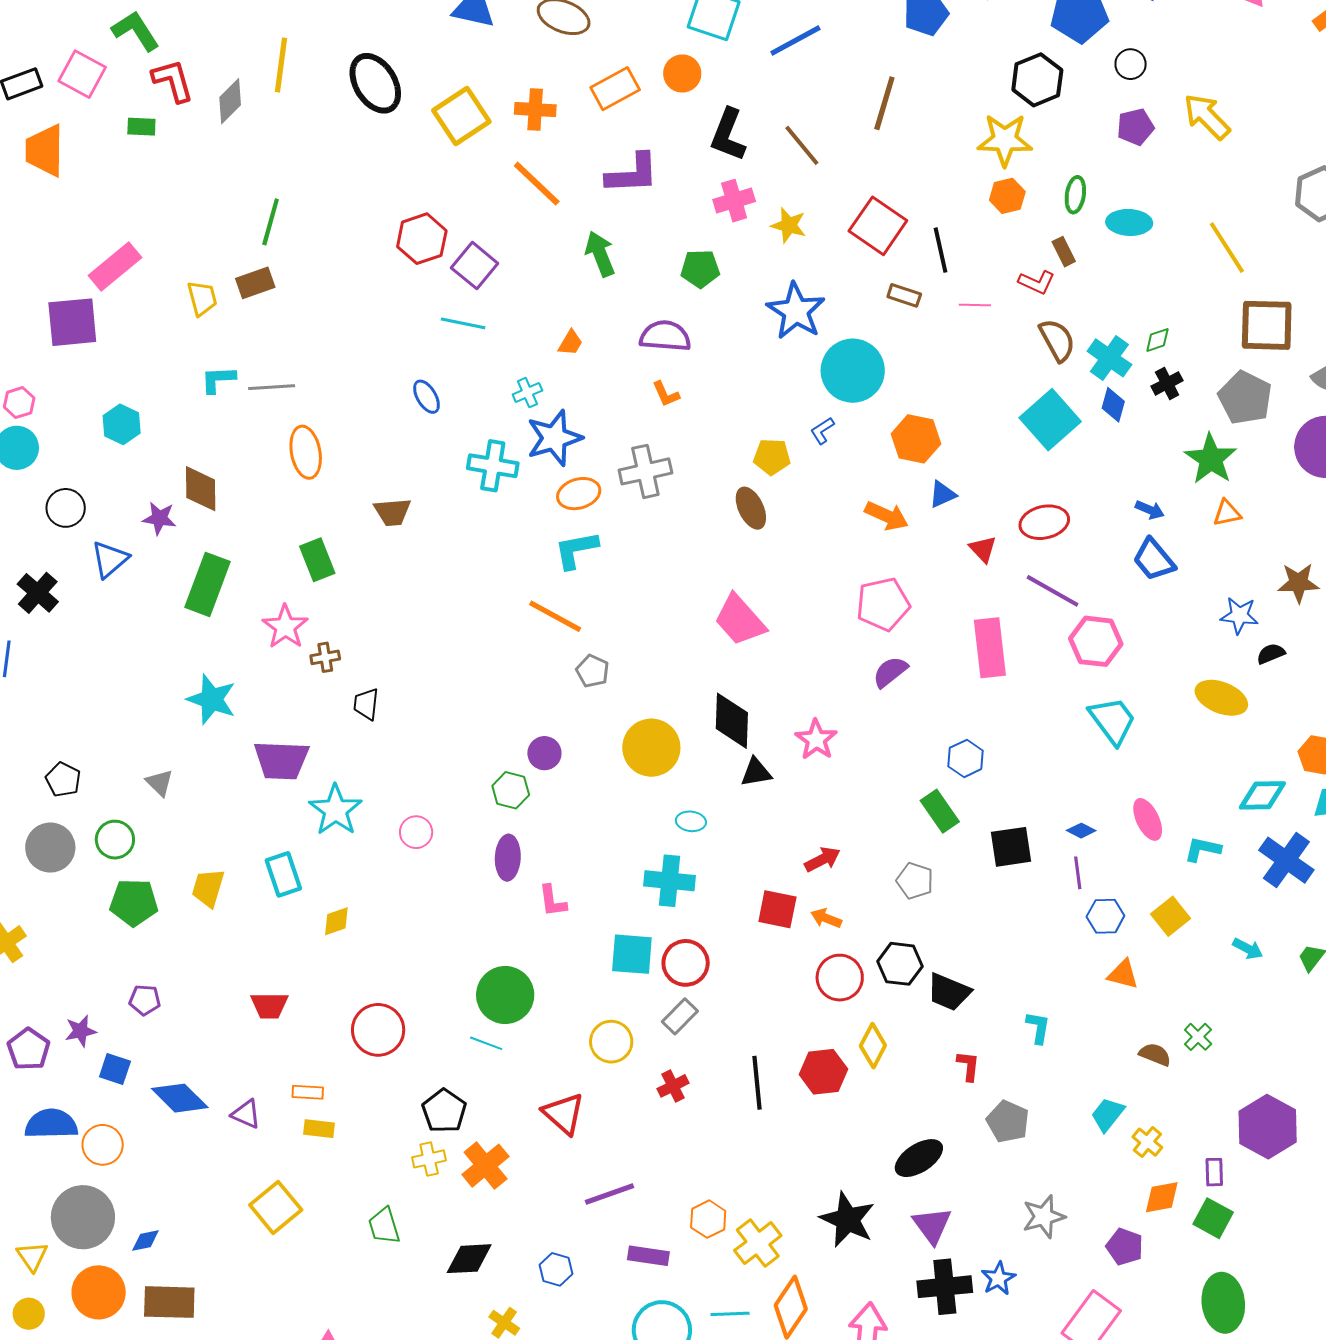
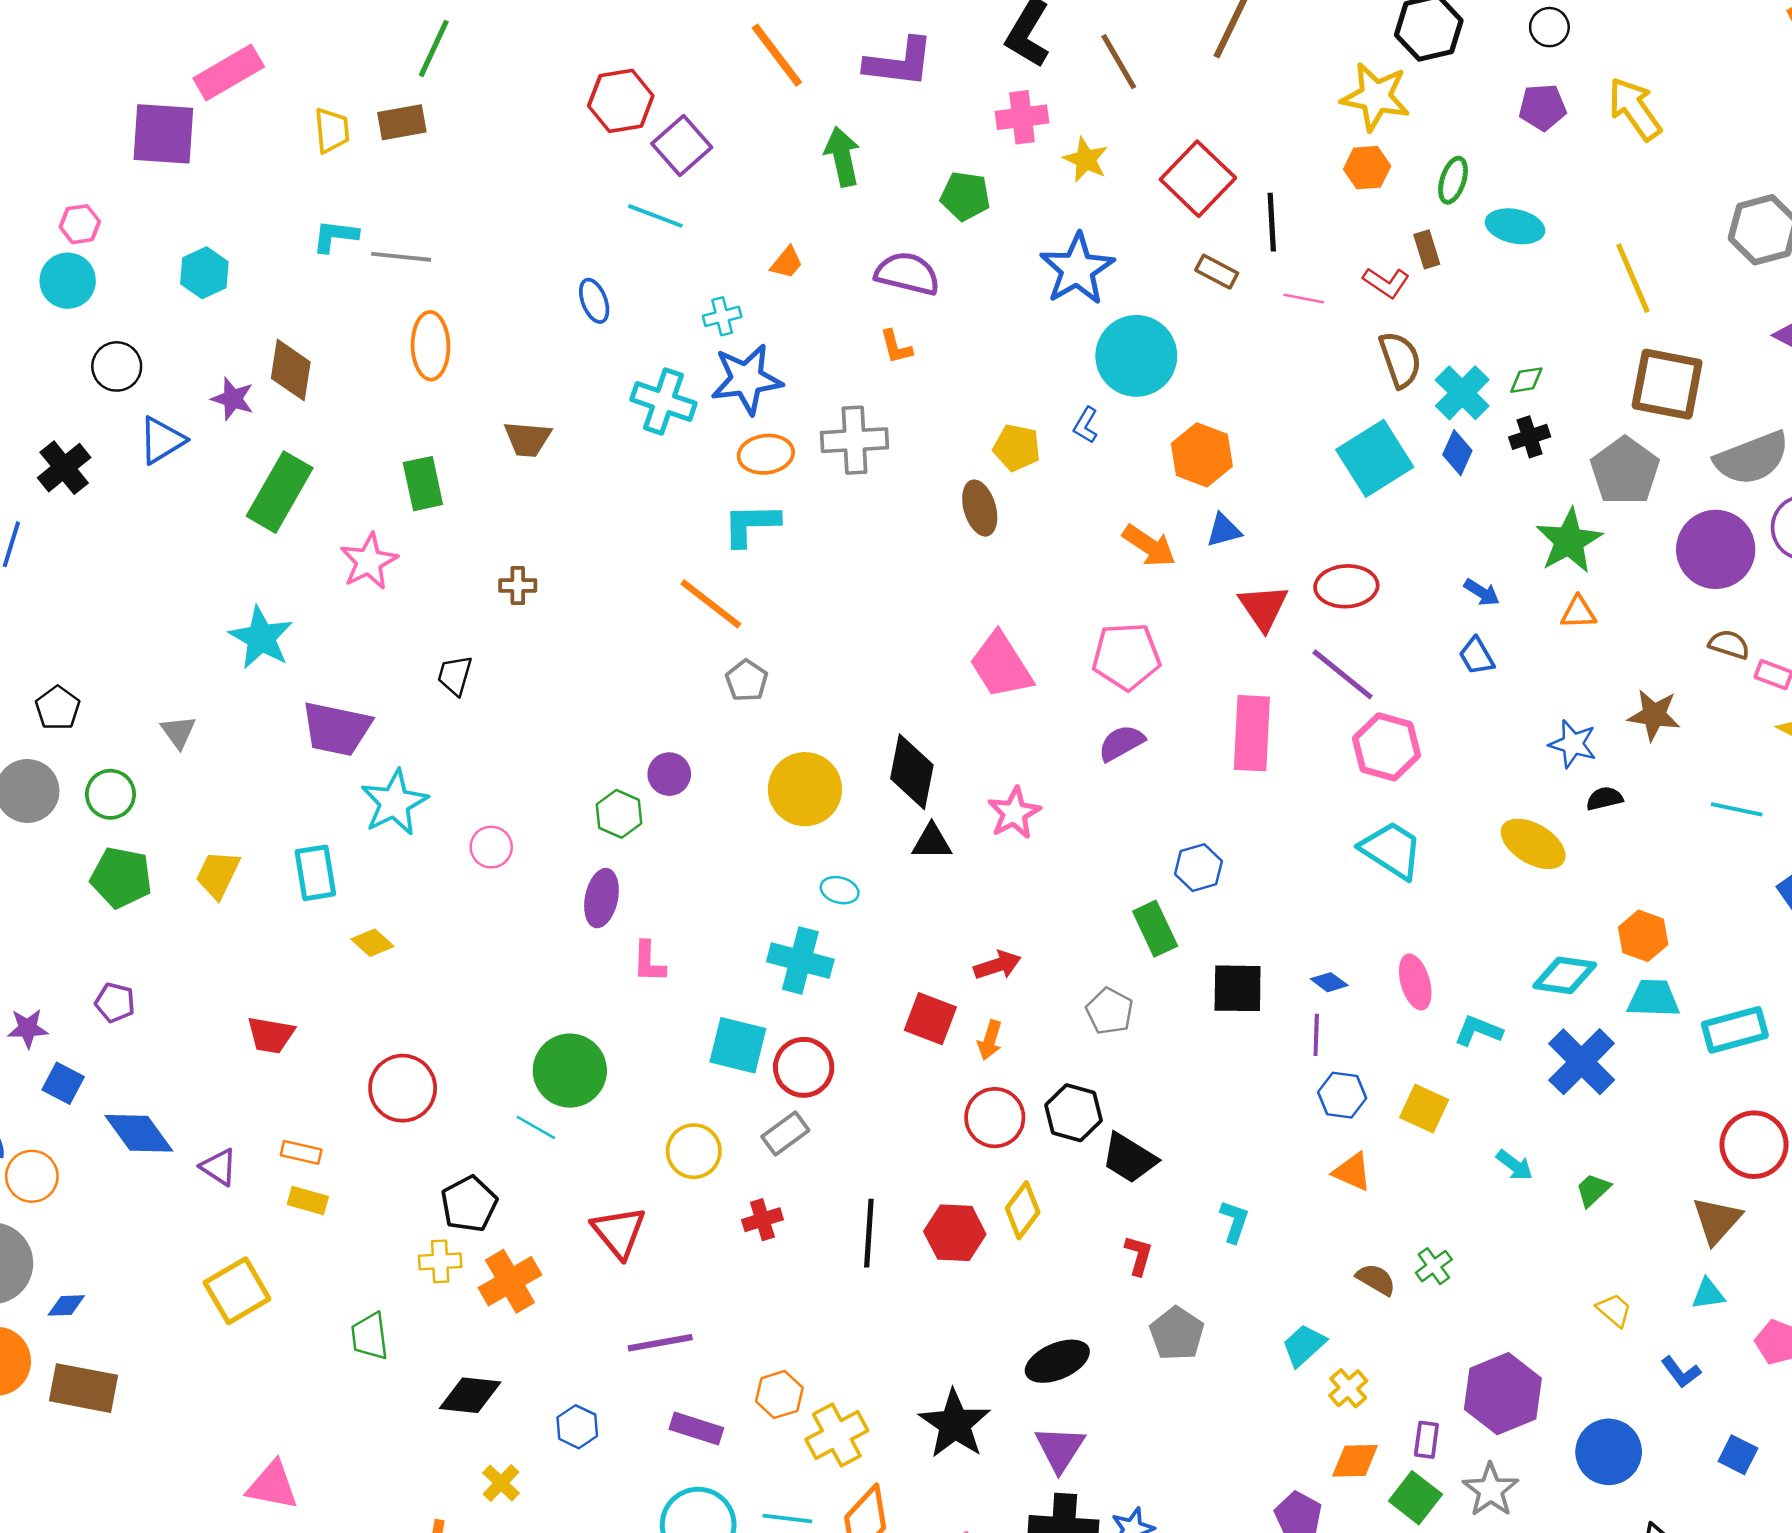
blue L-shape: (822, 431) -> (1086, 425), turned -36
red triangle: (983, 549) -> (1263, 607), size x1.4
blue trapezoid: (1154, 560) -> (1477, 656), size x0.7
pink trapezoid: (740, 620) -> (1001, 665), moved
brown cross: (325, 657) -> (518, 586), moved
cyan trapezoid: (1113, 720) -> (1391, 850), turned -30
yellow square: (1171, 916) -> (1424, 1109), turned -36
orange arrow: (826, 918) -> (990, 1040), turned -104
yellow diamond: (336, 921) -> (372, 943), turned 52
gray star: (1044, 1217) -> (1491, 1490), moved, turned -30

